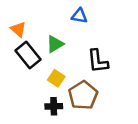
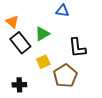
yellow square: (56, 78) -> (43, 62), turned 32
black cross: (54, 106) -> (19, 85), moved

